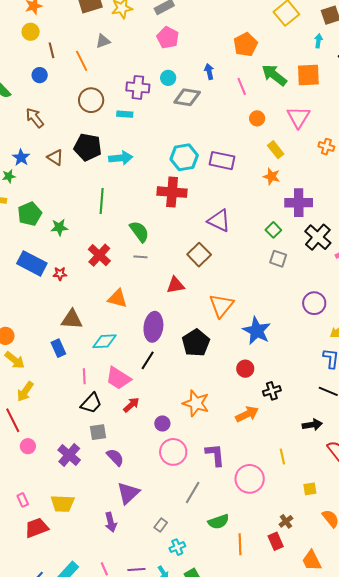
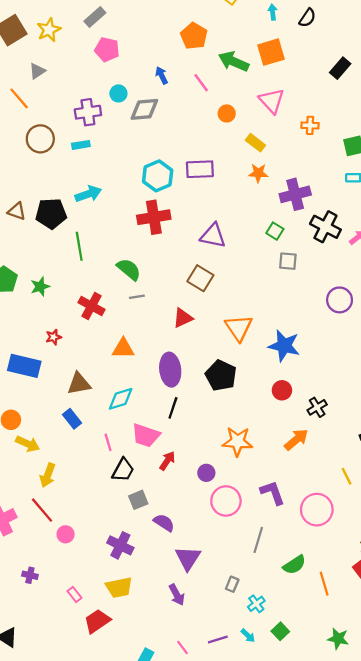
black pentagon: (88, 147) -> (51, 214), moved
blue rectangle: (32, 263) -> (24, 366), moved
purple cross: (69, 455) -> (120, 545), moved

